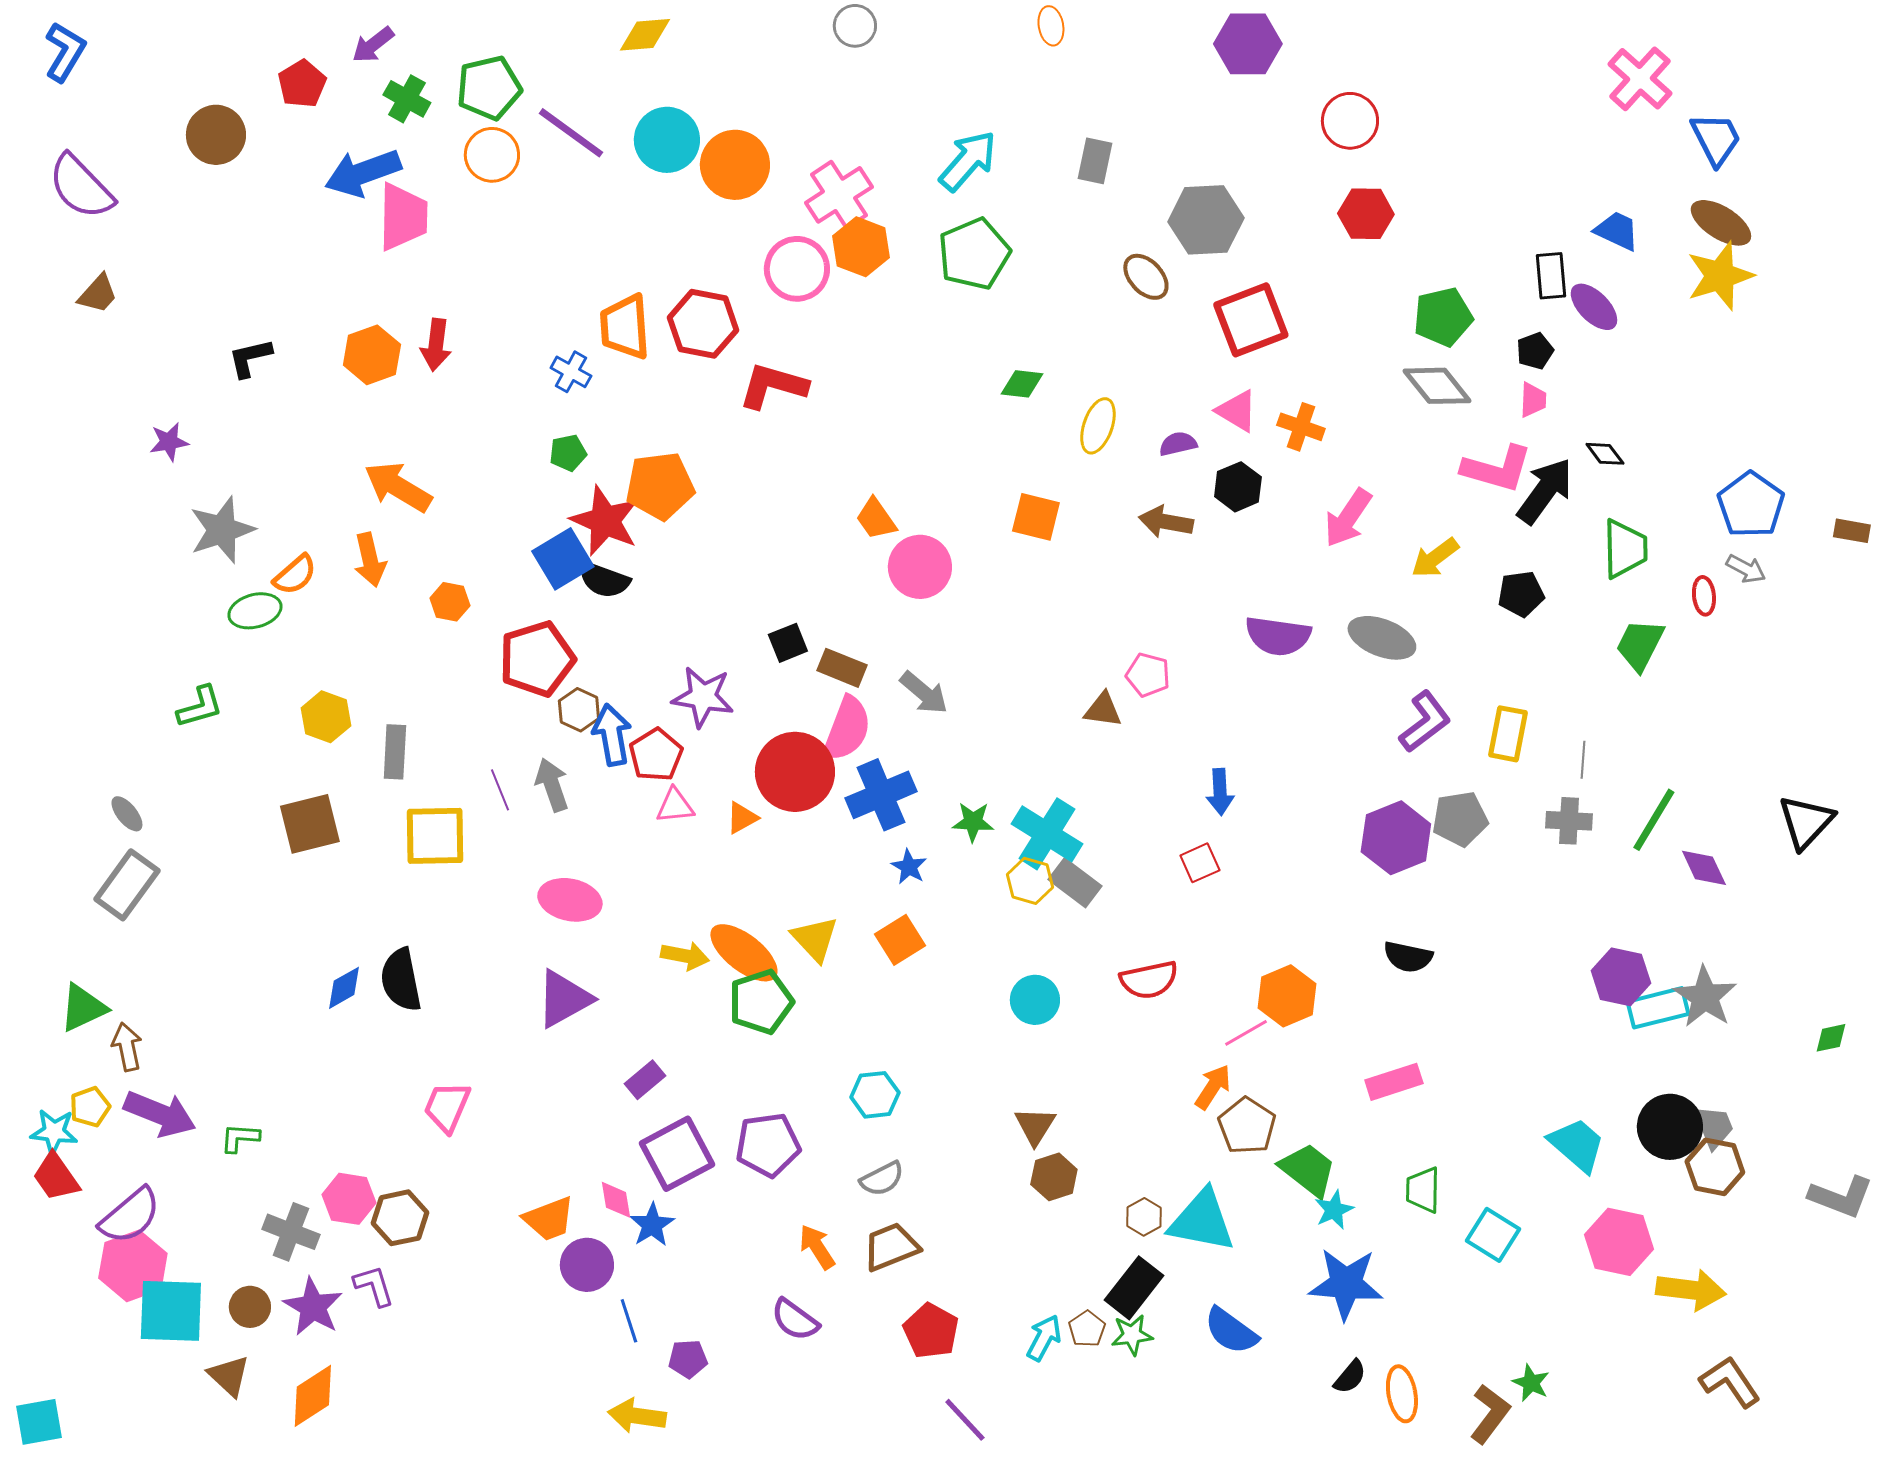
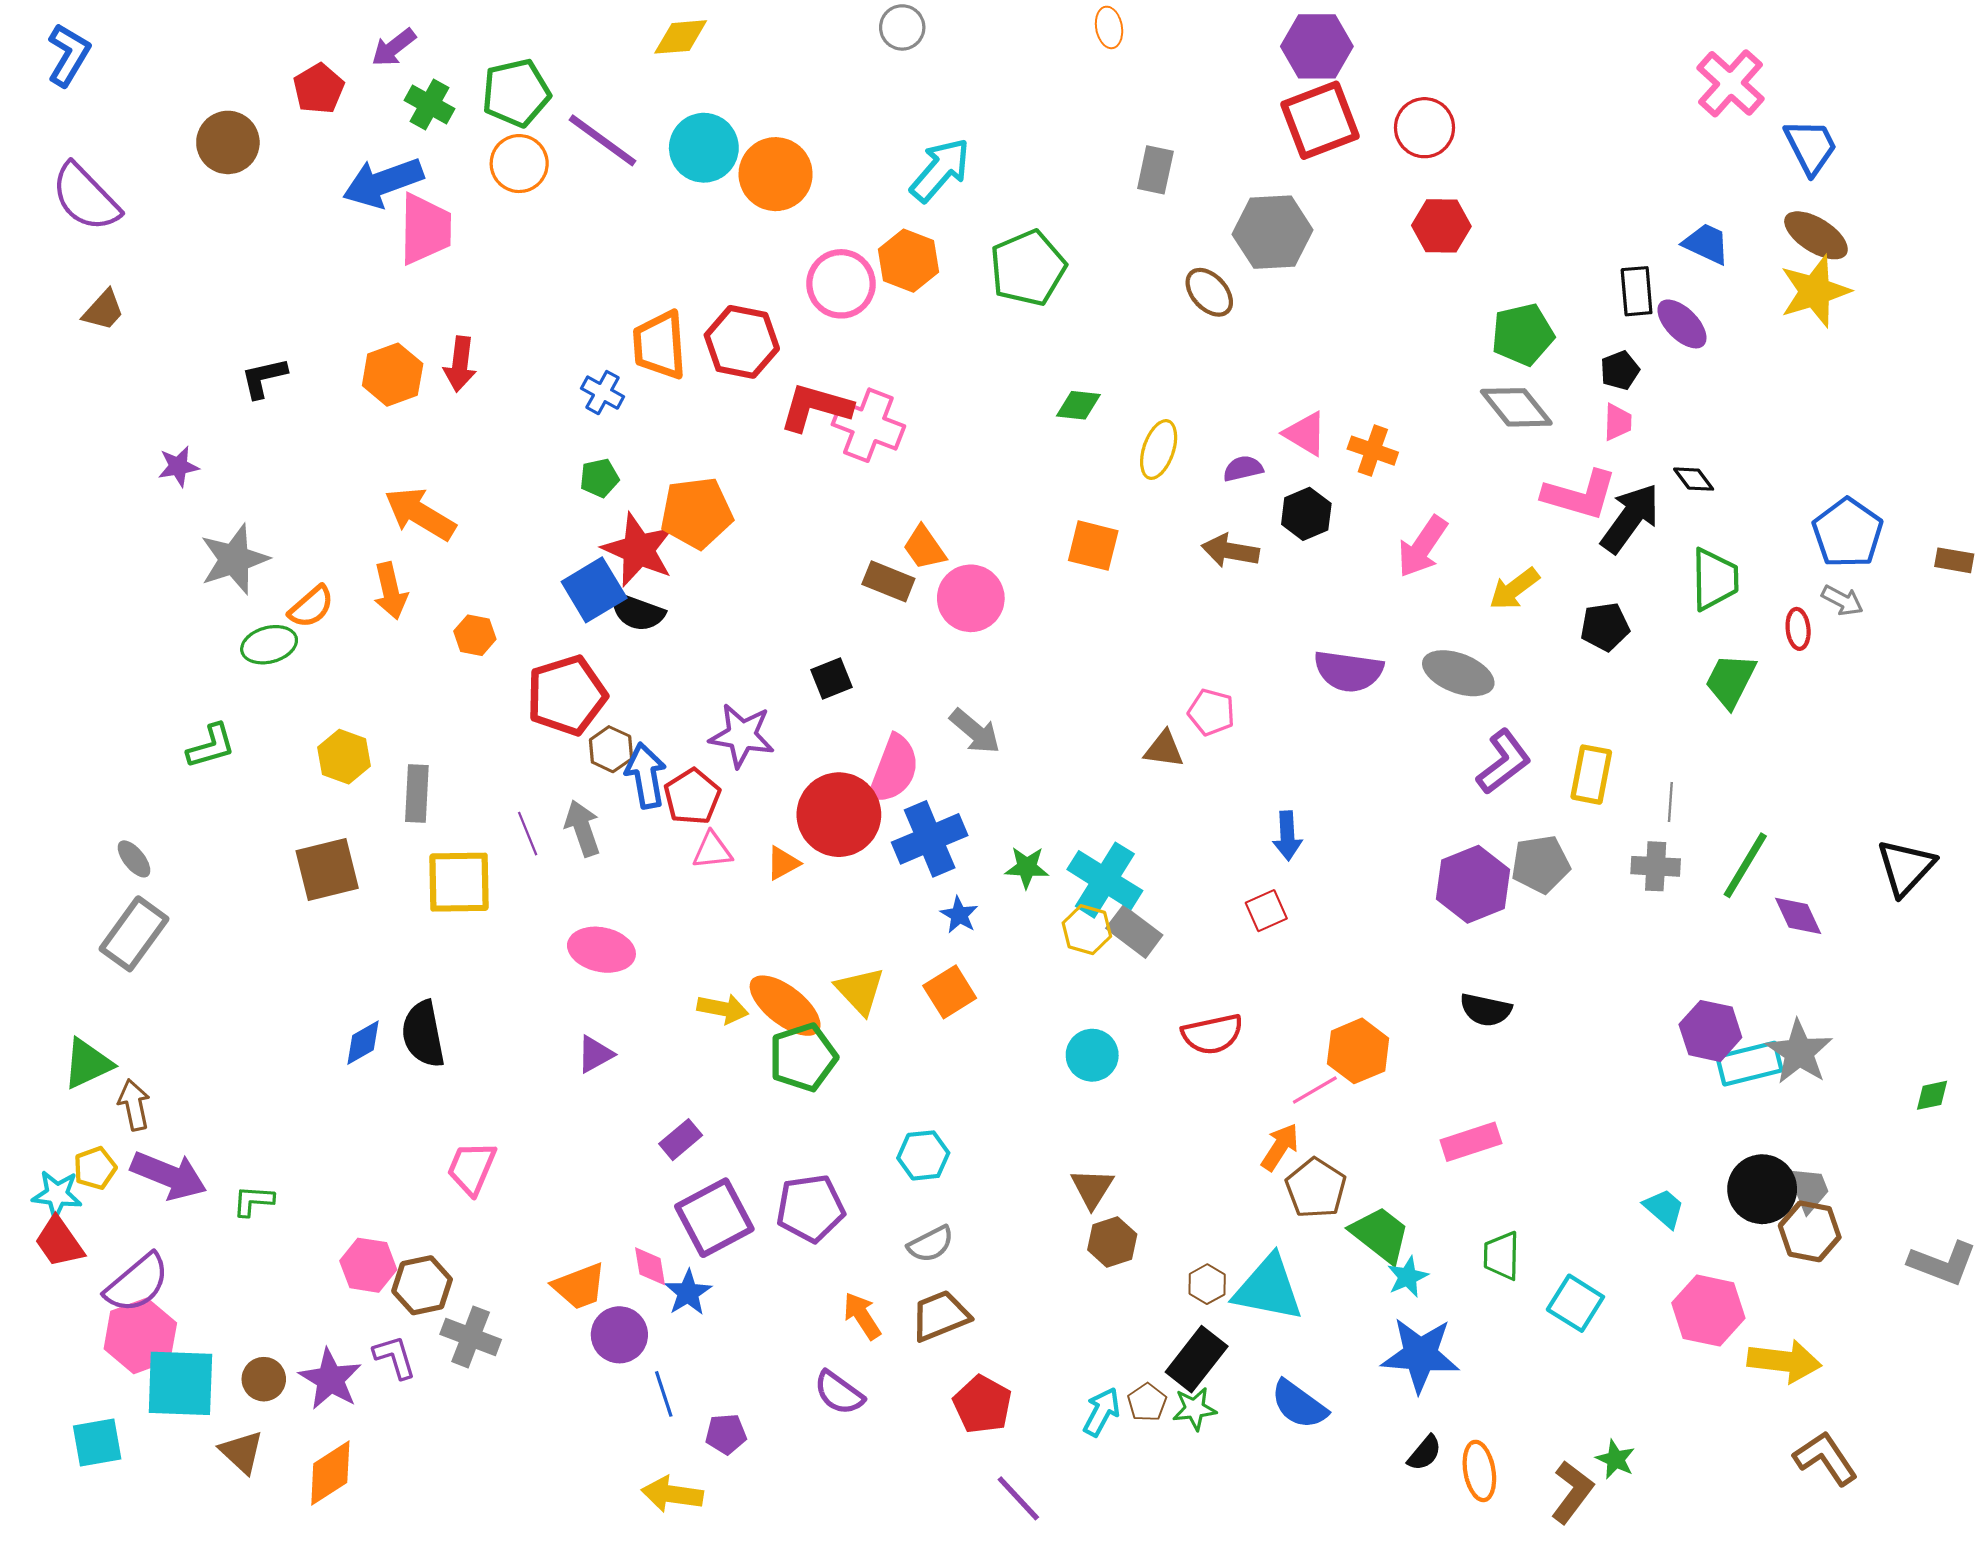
cyan arrow: (968, 161) -> (940, 170), moved
pink cross: (839, 195) -> (868, 425), moved, turned -36
red square: (1251, 320) -> (1320, 120), moved
brown rectangle: (842, 668) -> (888, 581), moved
purple triangle: (564, 999) -> (595, 1054), size x0.6
cyan trapezoid: (1577, 1145) -> (1664, 1208), size x0.7
gray cross: (291, 1232) -> (471, 1337), moved
cyan square: (39, 1422) -> (97, 1442), moved

